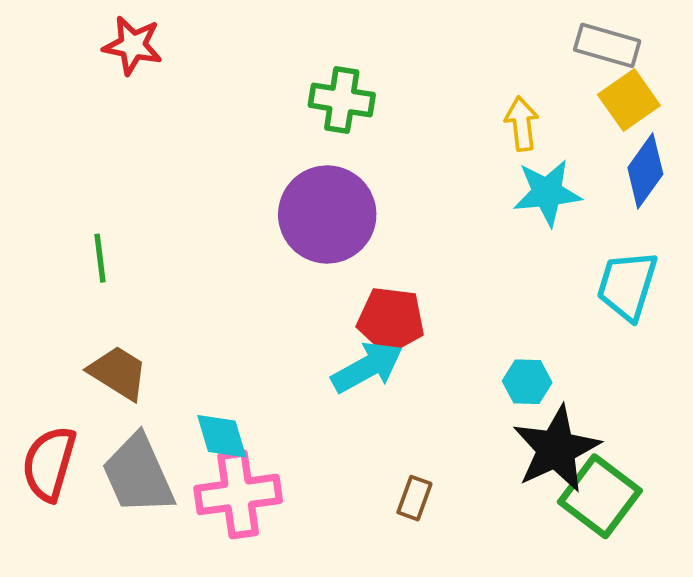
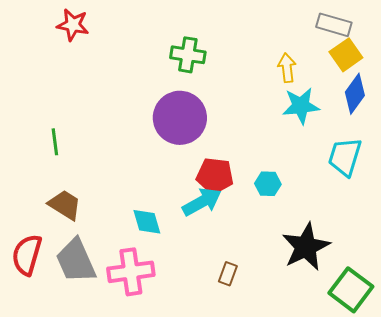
cyan hexagon: (527, 382) -> (268, 184), moved
cyan diamond: (222, 436) -> (147, 222), moved
green square: (600, 496) -> (351, 290), moved

